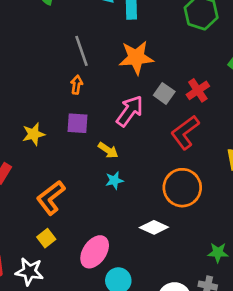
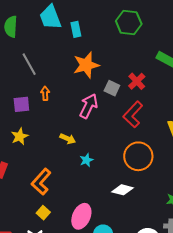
gray line: (81, 51) -> (29, 64), moved
purple square: (78, 123) -> (21, 104), moved
yellow arrow: (108, 150) -> (68, 139), moved

